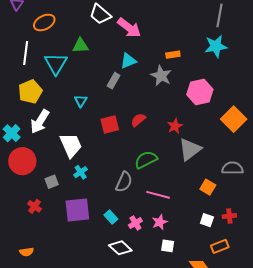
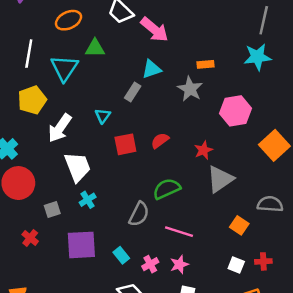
orange ellipse: (44, 23) -> (69, 20), moved
cyan triangle: (81, 101) -> (103, 116), moved
white arrow: (40, 121) -> (60, 128), moved

